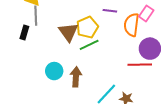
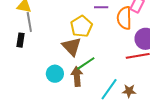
brown triangle: (68, 32) -> (72, 47), moved
green line: (89, 45) -> (86, 63), moved

